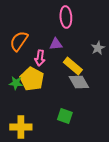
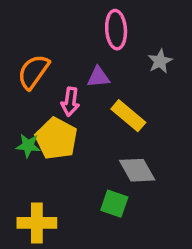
gray star: (98, 48) -> (160, 61), moved
gray diamond: (79, 82) -> (137, 170), moved

